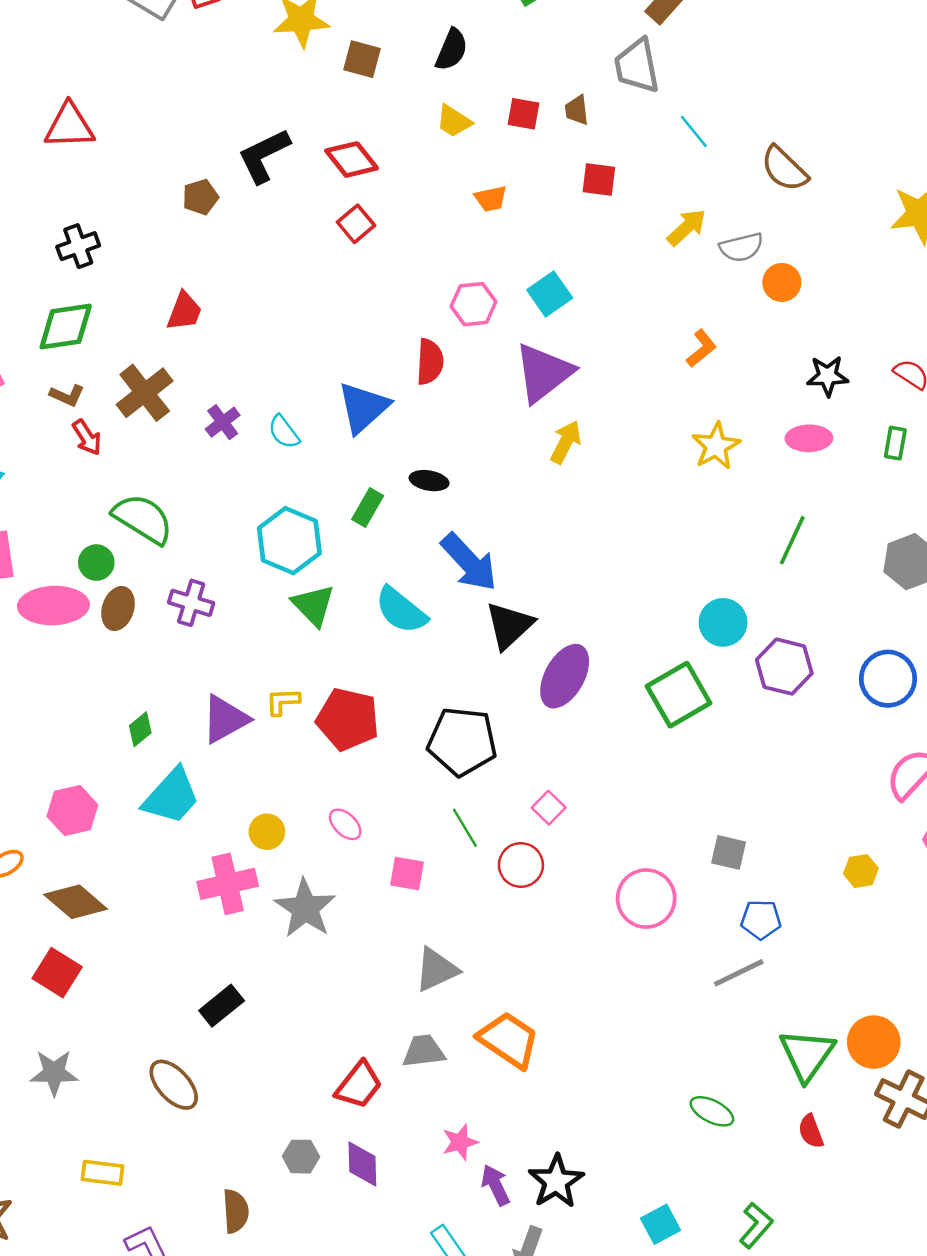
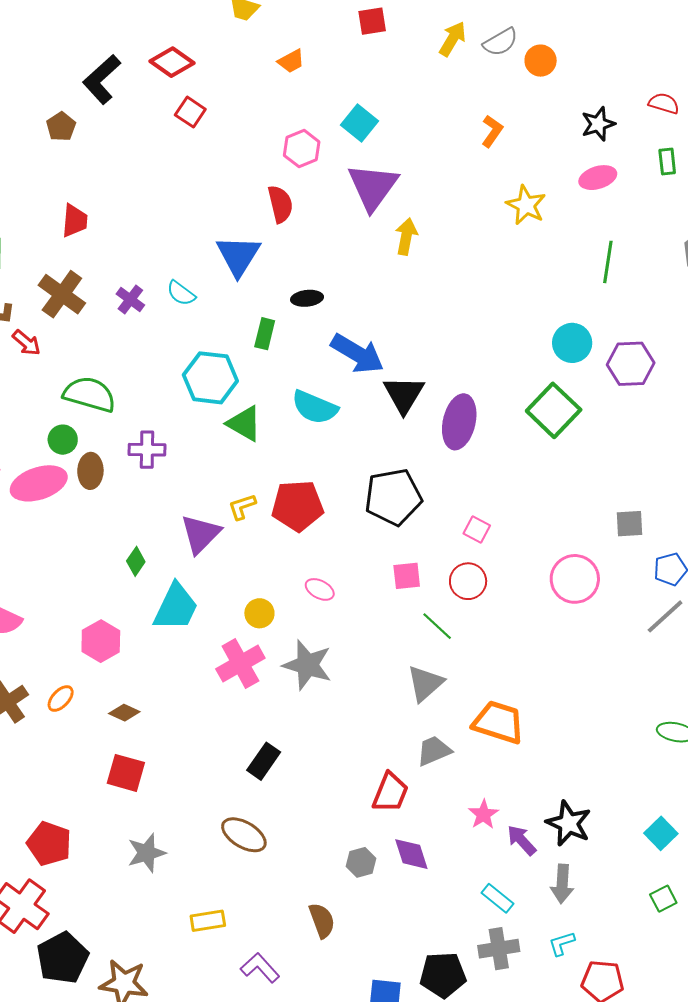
green line: (465, 828) -> (437, 626), moved
pink square: (407, 873) -> (407, 576), moved
brown diamond: (76, 902) -> (124, 713), size x0.6

